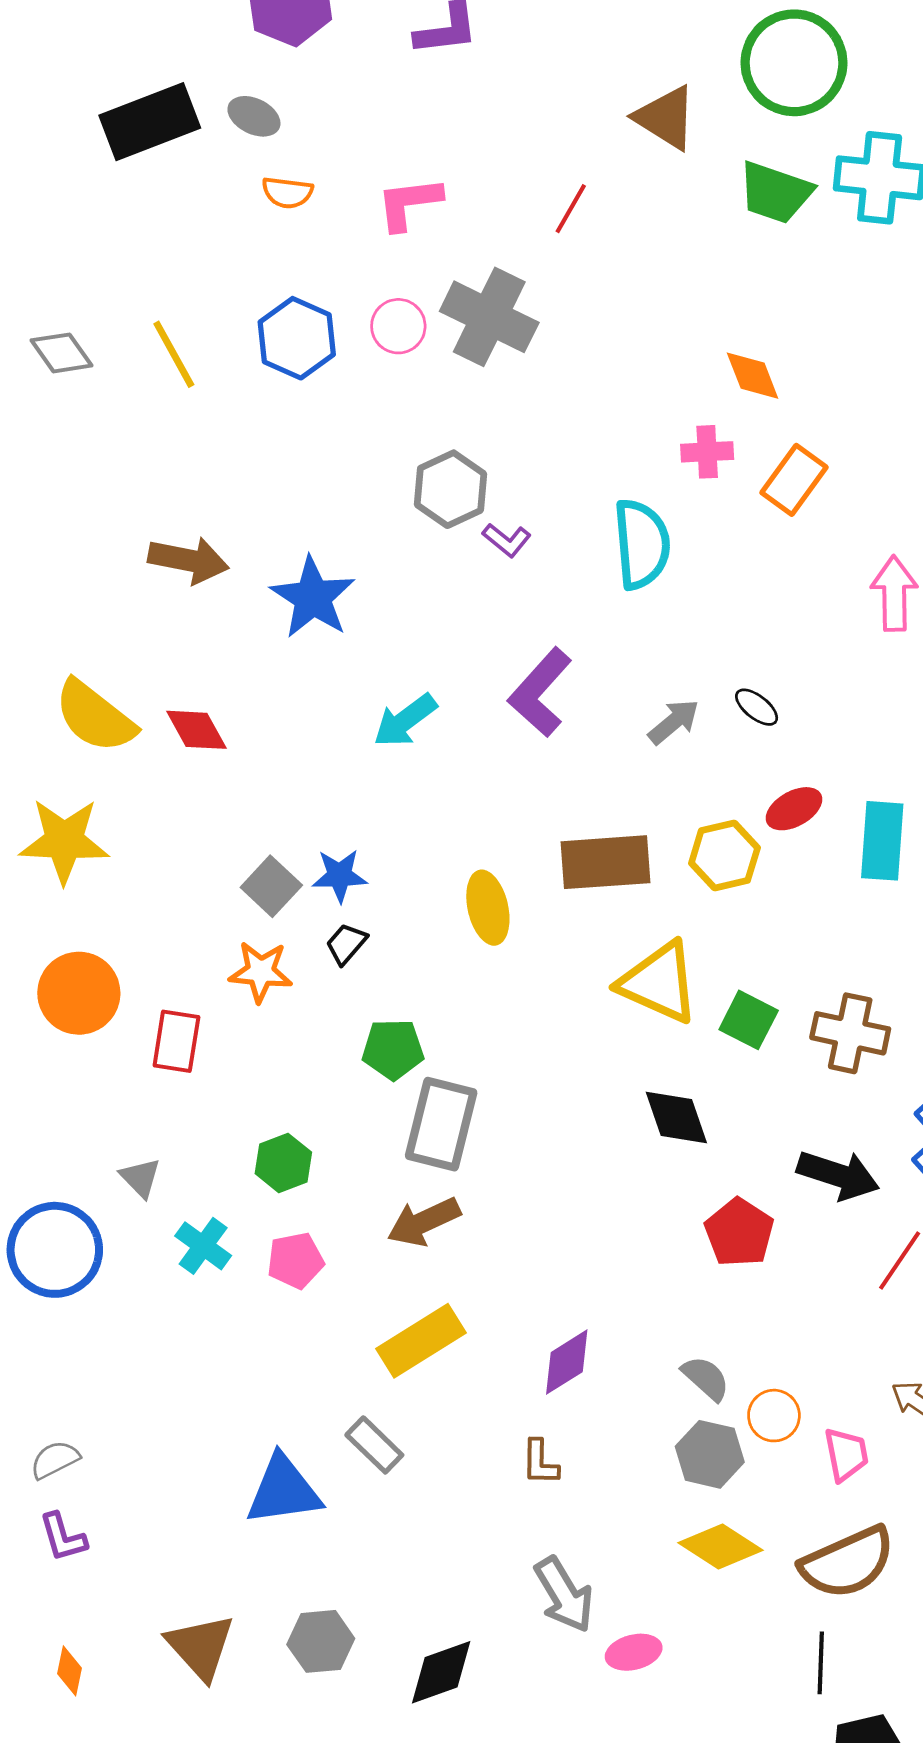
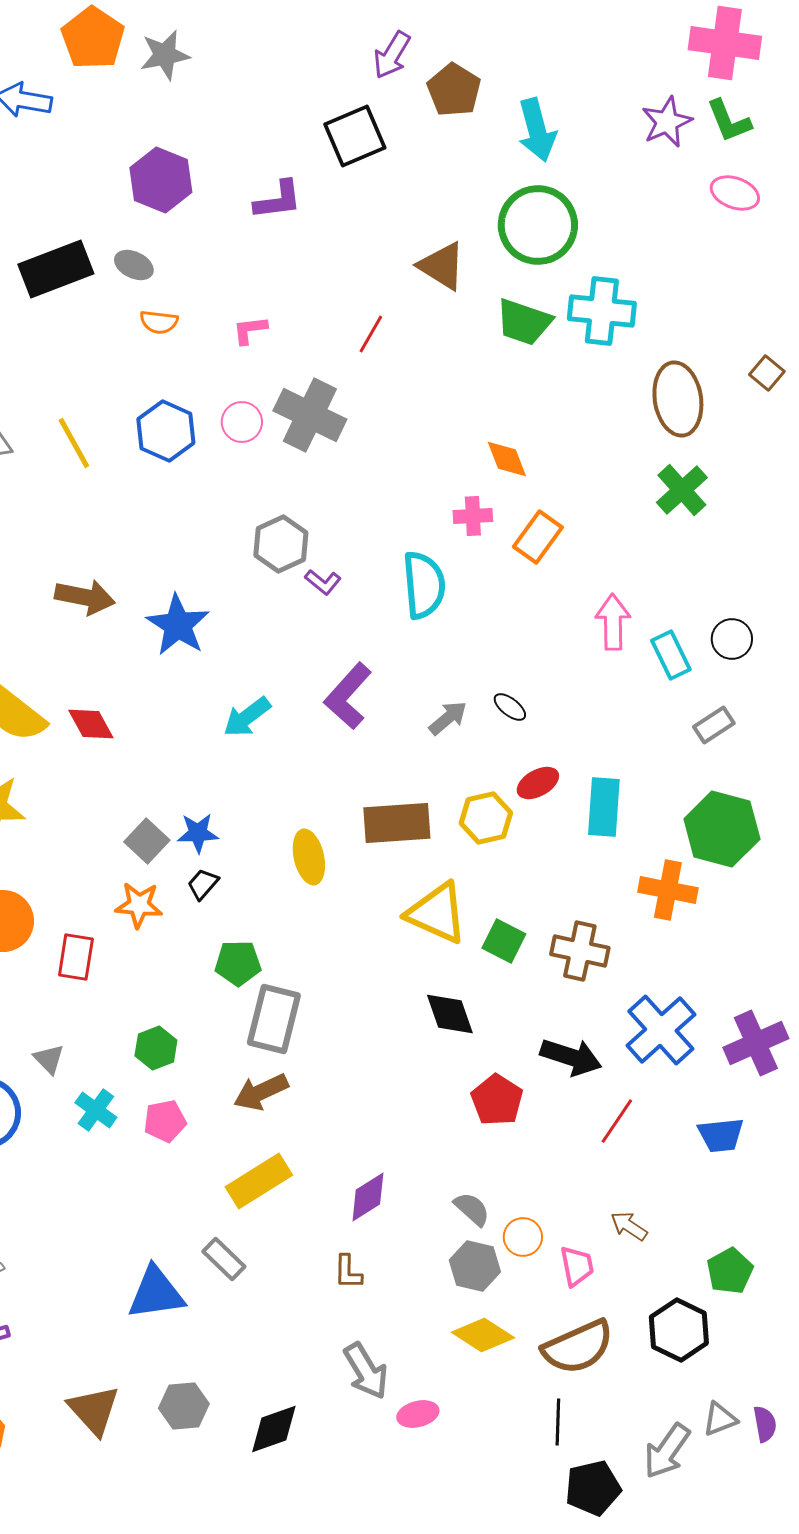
pink L-shape: (409, 203) -> (250, 330), size x0.7

